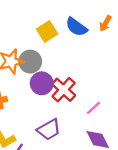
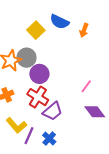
orange arrow: (105, 23) -> (84, 30), moved
red cross: (64, 90) -> (38, 97), moved

